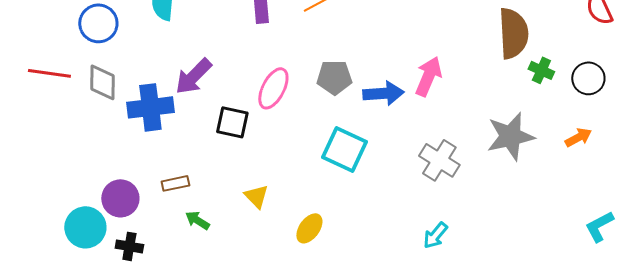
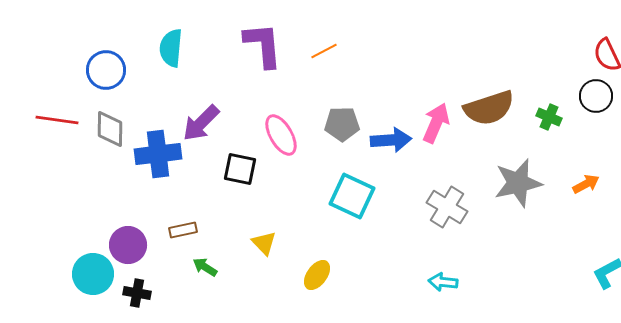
brown semicircle: (513, 33) -> (489, 108), moved, turned 75
black circle: (588, 78) -> (596, 96), moved
pink ellipse: (273, 88) -> (281, 135), turned -57
cyan arrow: (435, 235) -> (443, 282), turned 56

